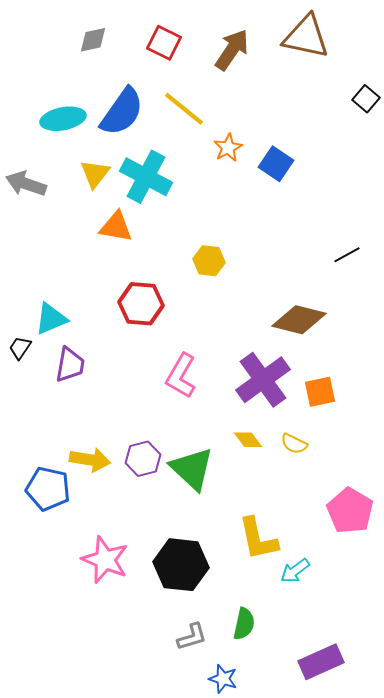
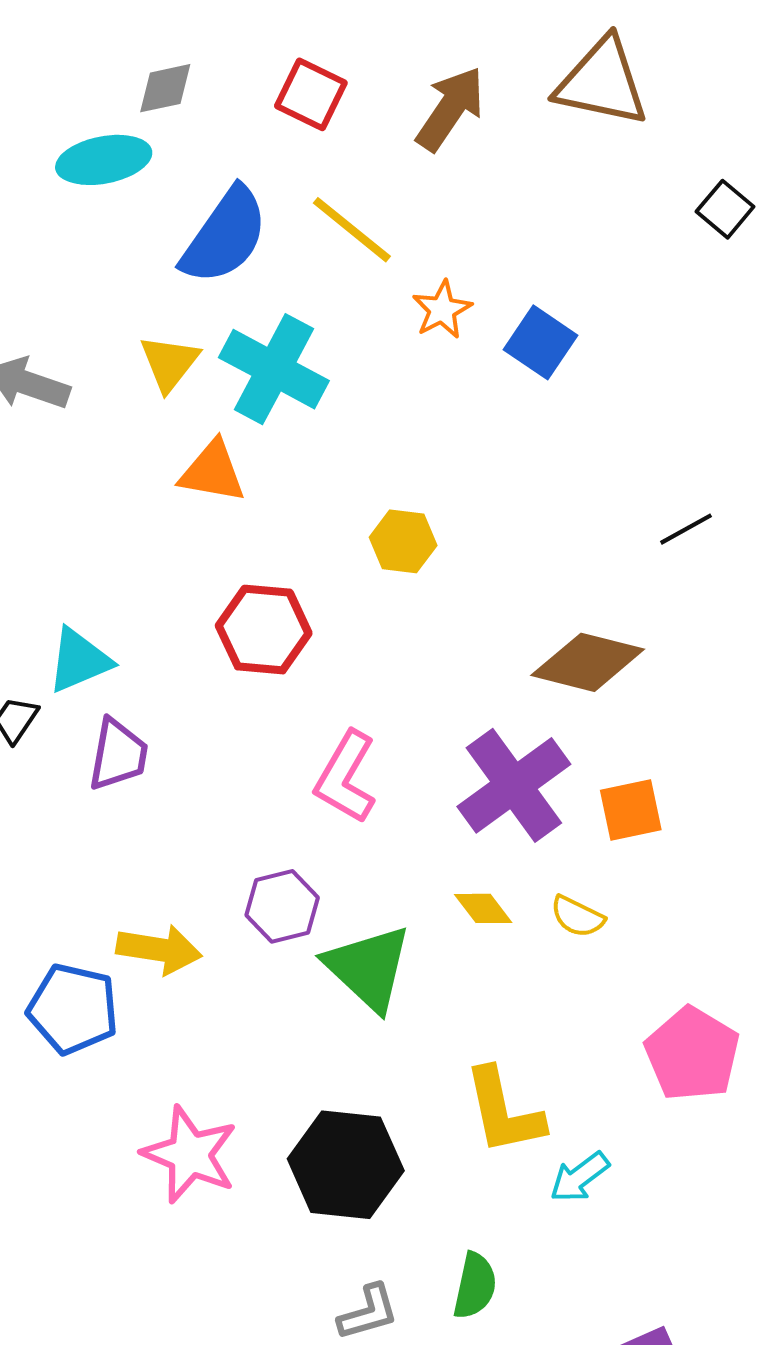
cyan ellipse: (63, 119) -> (104, 160), moved
purple hexagon: (143, 459) -> (282, 906), moved

